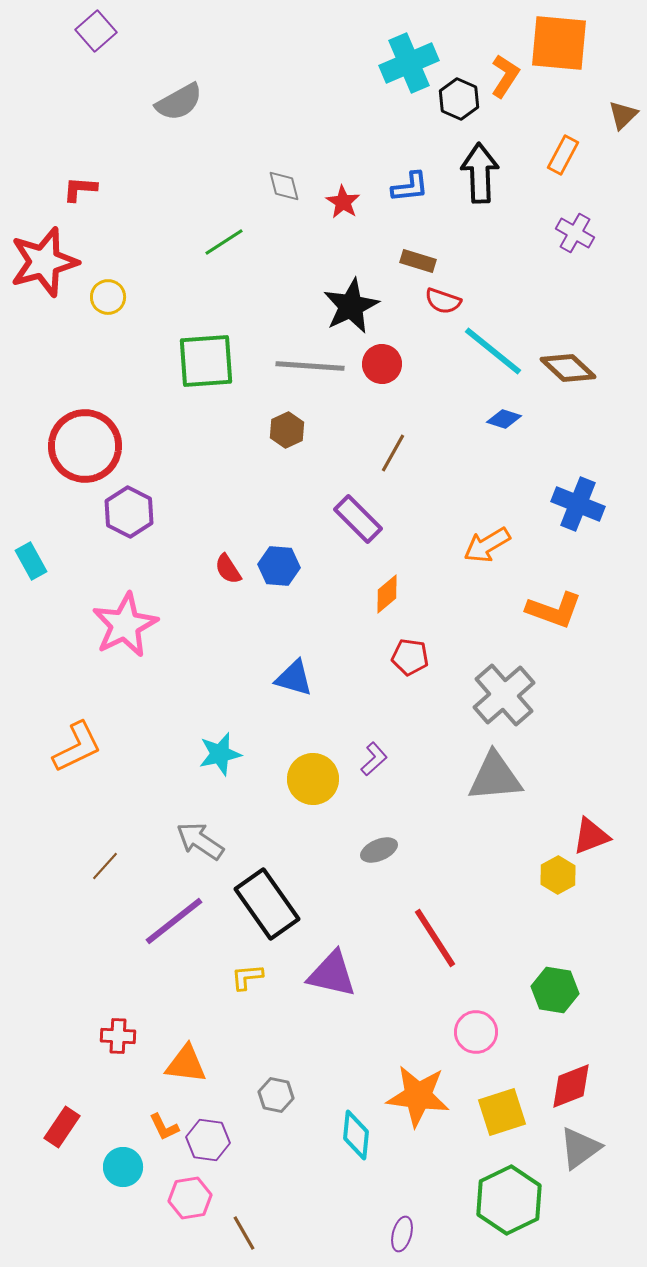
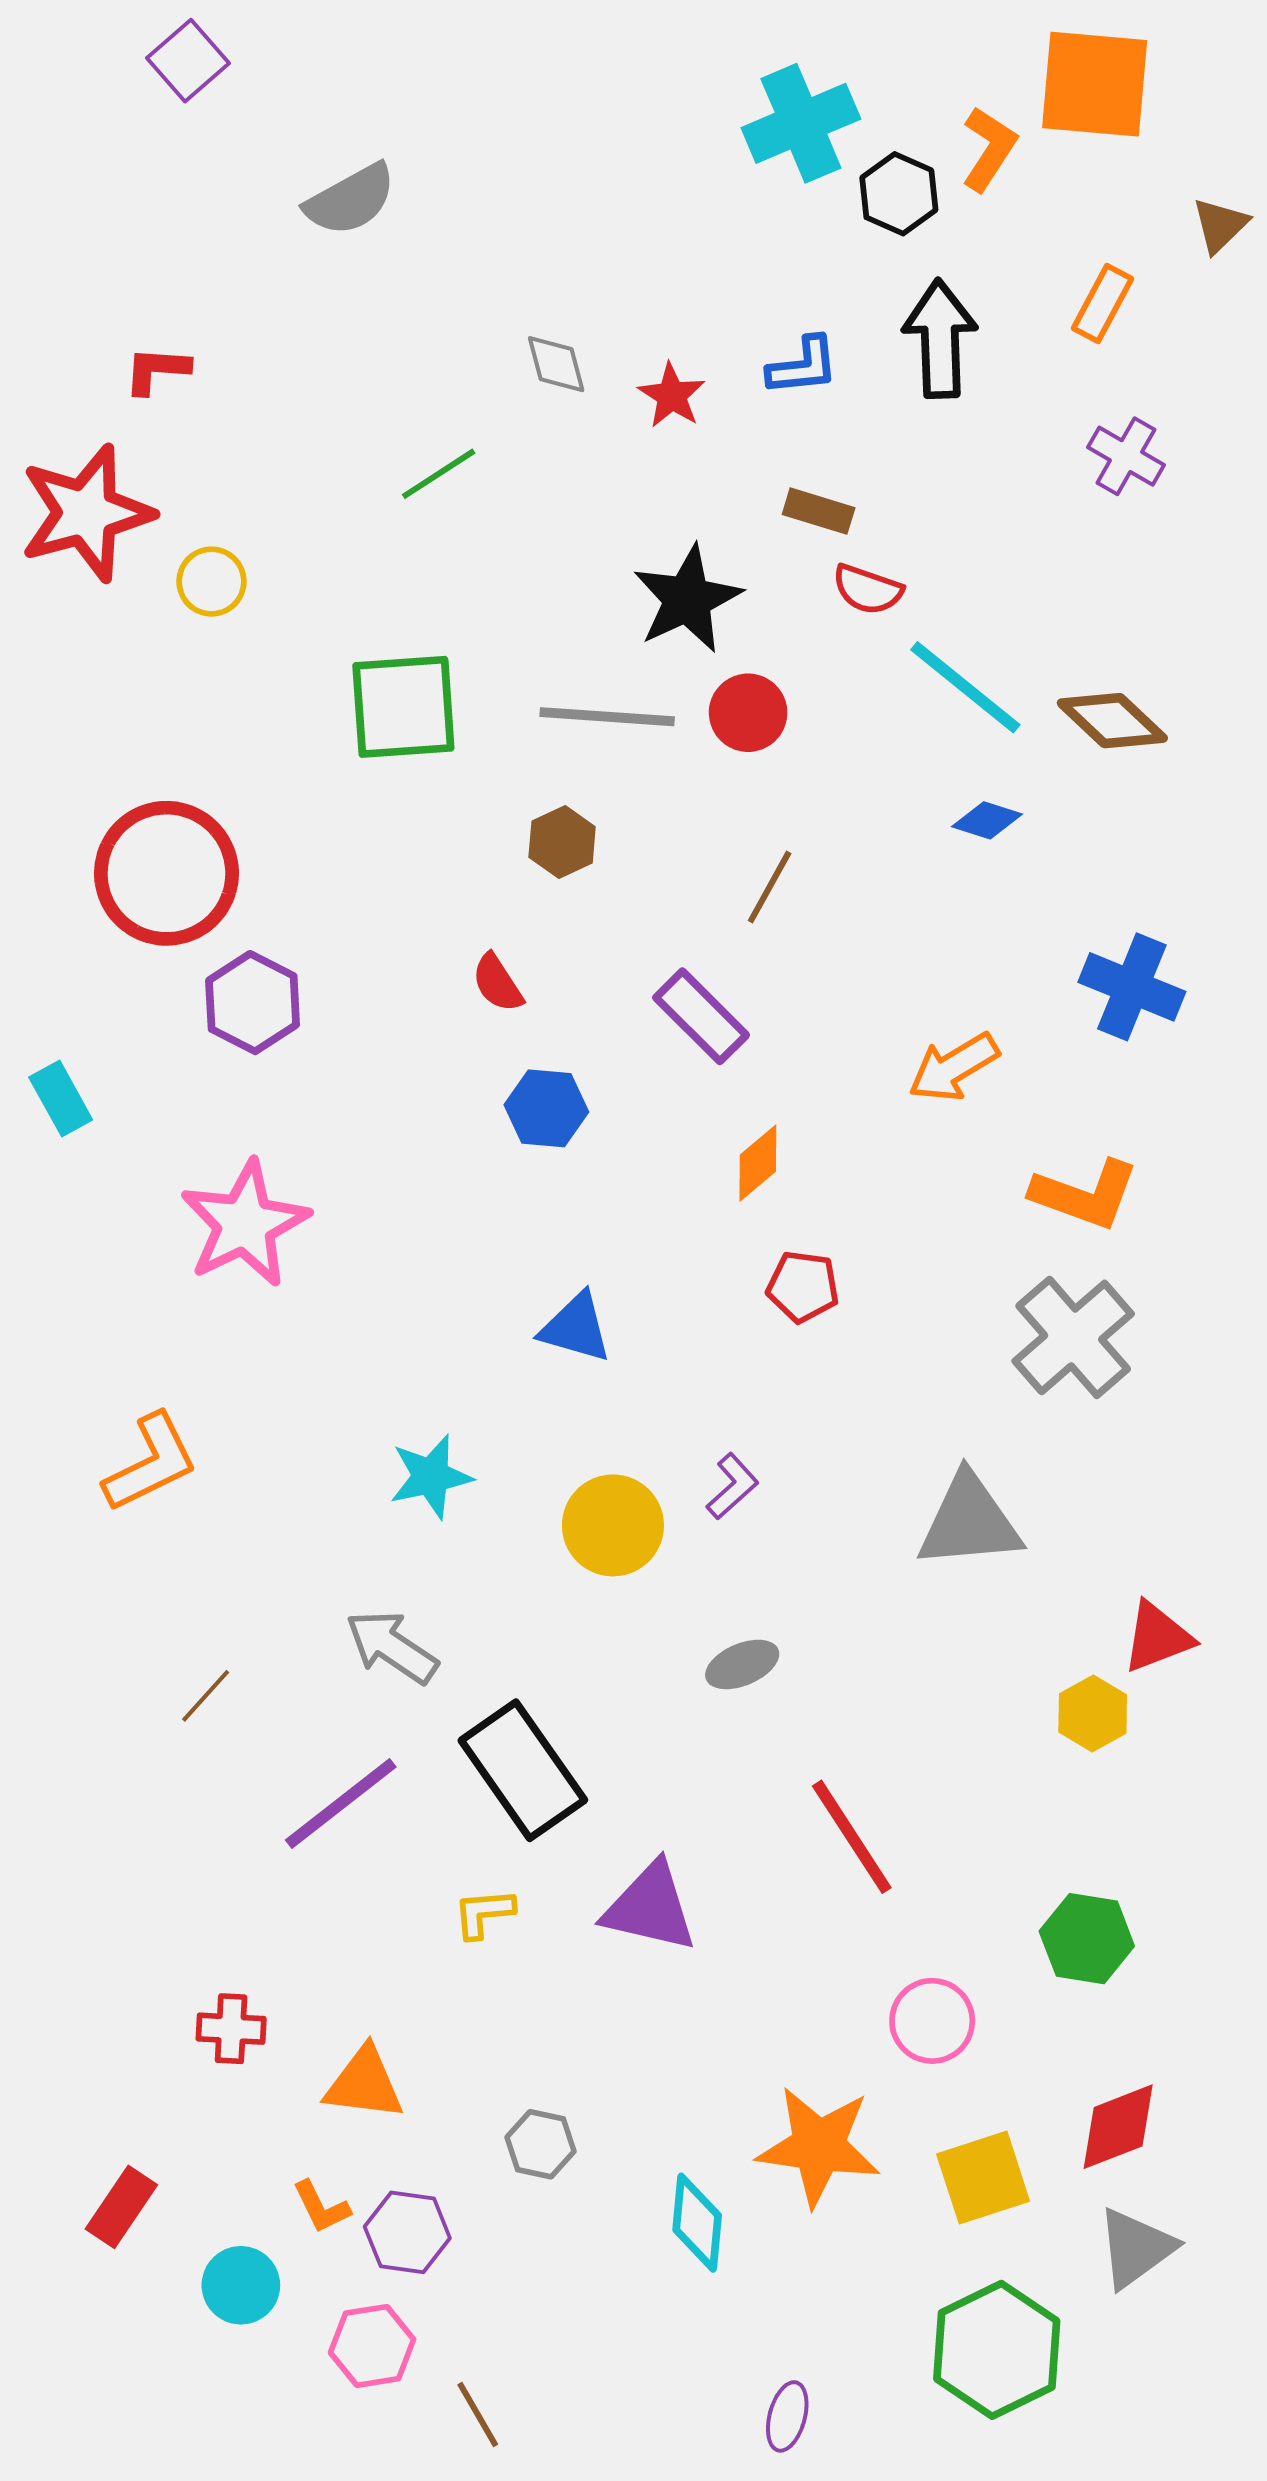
red semicircle: (228, 569) -> (497, 983), moved
gray cross: (504, 695) -> (1073, 1337), moved

